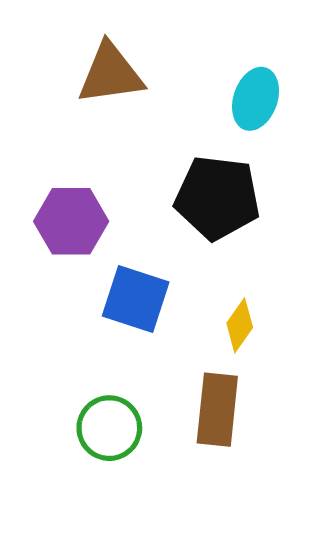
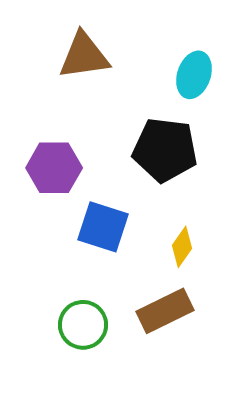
brown rectangle: (217, 410) -> (165, 311), turned 58

